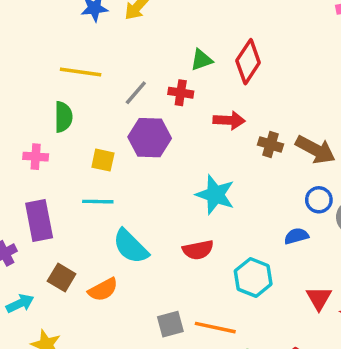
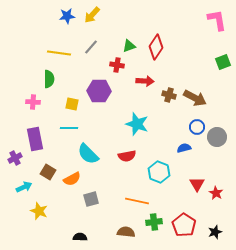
gray line: (136, 93) -> (91, 47), moved
gray square: (170, 324) -> (91, 199), moved

